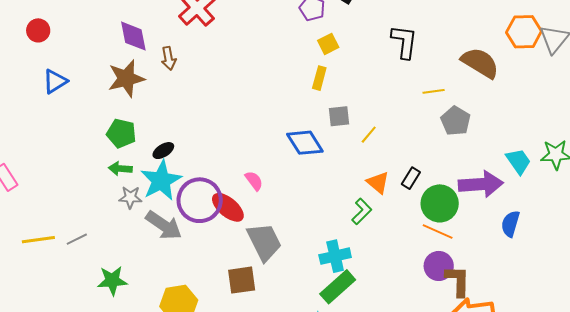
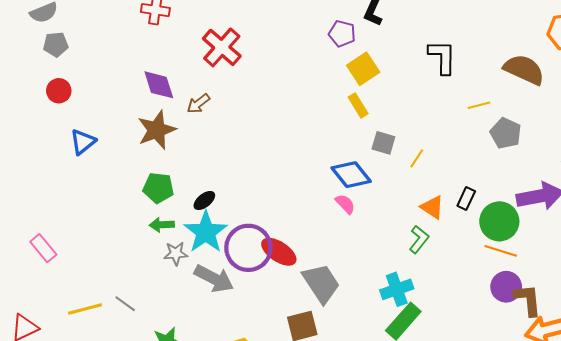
yellow square: (328, 44) -> (363, 69), size x1.4
brown arrow: (169, 58) -> (198, 104), turned 70
yellow rectangle: (319, 78) -> (358, 105), turned -40
gray square: (339, 116) -> (383, 143), turned 30
pink semicircle: (254, 181) -> (345, 204), moved
gray line: (77, 239) -> (125, 304), turned 70

